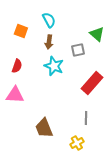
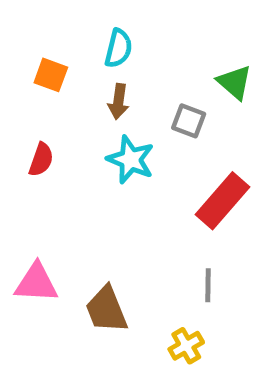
cyan semicircle: (49, 20) -> (118, 48), turned 42
gray square: (78, 50) -> (189, 121), turned 32
pink triangle: (15, 95) -> (36, 283), moved

